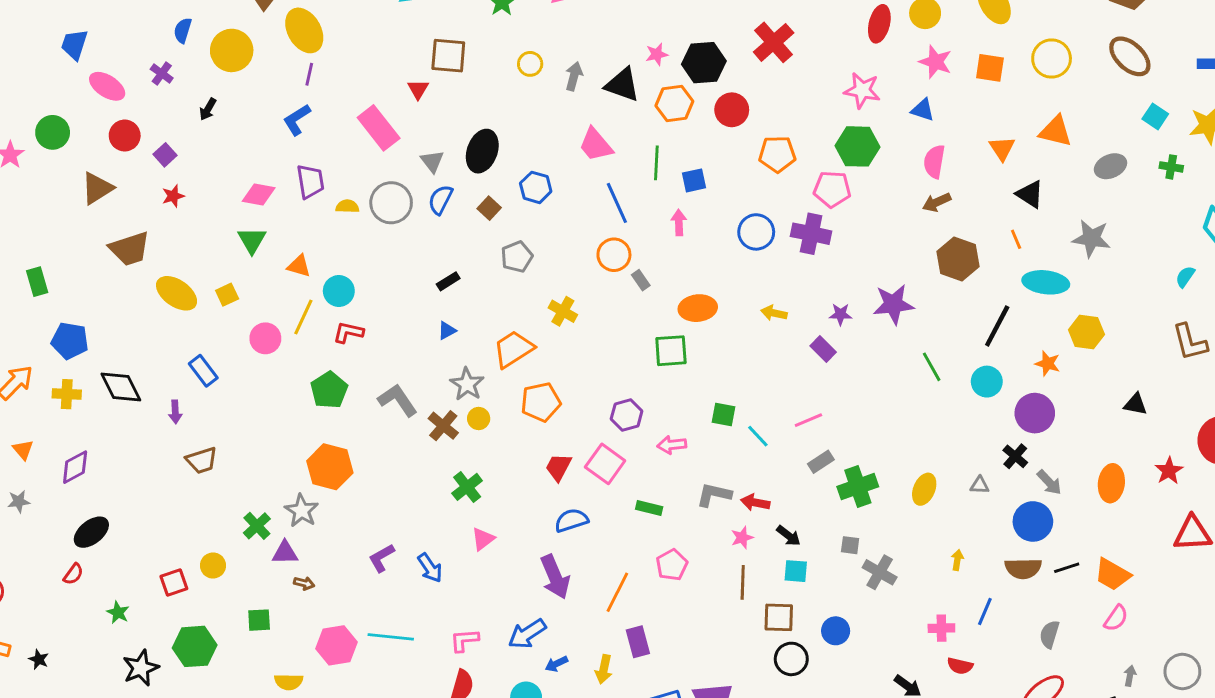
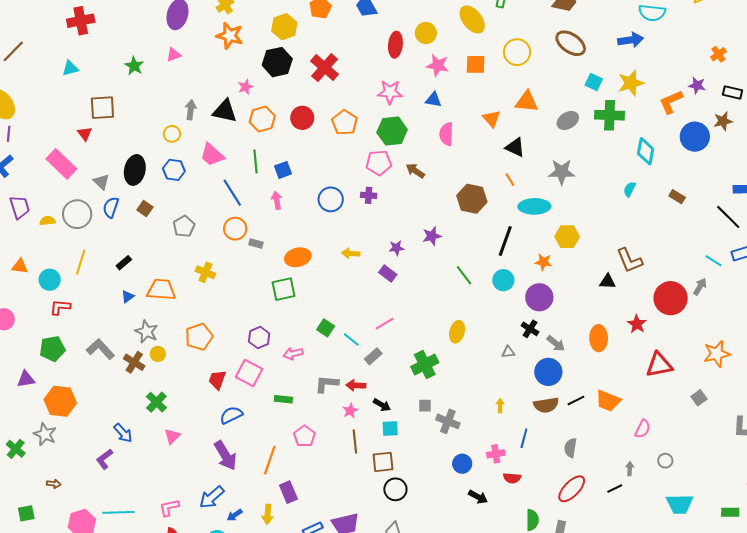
black hexagon: (704, 63) -> (277, 62), moved
yellow circle: (530, 64) -> (172, 134), moved
orange pentagon: (777, 154) -> (345, 123), moved, turned -30
green cross: (1171, 167) -> (610, 115), size x1.8
blue hexagon: (536, 187) -> (174, 170), moved
brown arrow: (937, 202) -> (415, 171), moved, turned 66
purple cross: (811, 234) -> (369, 195), size x0.6
gray pentagon: (517, 257) -> (184, 226), moved
gray rectangle: (641, 280) -> (256, 244), turned -32
purple star: (893, 304) -> (432, 236), size x0.7
yellow line: (303, 317) -> (81, 262), moved
brown L-shape: (1190, 342) -> (629, 260), moved
orange trapezoid: (513, 349) -> (161, 290), moved, turned 44
green pentagon: (329, 390) -> (52, 349), turned 30
green square: (724, 414) -> (326, 328), turned 30
gray rectangle: (821, 462) -> (373, 356), moved
yellow ellipse: (924, 489) -> (457, 332), moved
purple triangle: (285, 553) -> (26, 379), moved
blue arrow: (430, 568) -> (123, 433), moved
pink semicircle: (1116, 618) -> (643, 429), moved
blue circle: (836, 631) -> (462, 464), moved
gray circle: (1182, 672) -> (665, 461), size x0.6

